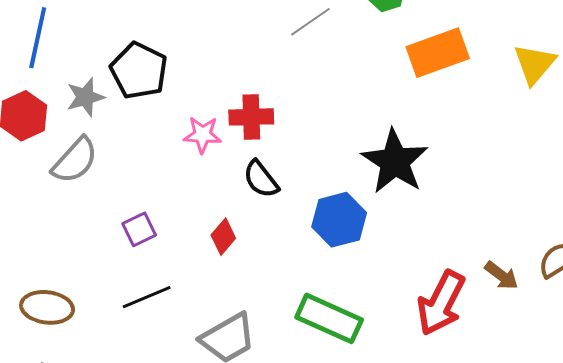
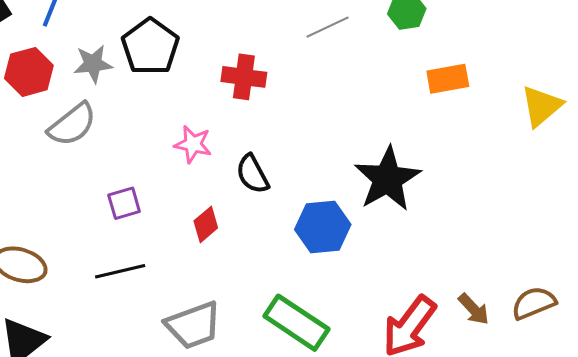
orange rectangle: (438, 53) -> (448, 79), size x0.7
red cross: (251, 117) -> (244, 77), moved
pink star: (202, 135) -> (193, 144), moved

